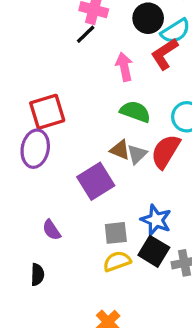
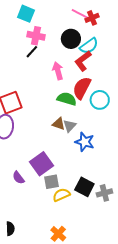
red semicircle: (166, 151) -> (82, 88), moved
purple square: (96, 181) -> (42, 164), moved
blue star: (156, 220) -> (85, 142), moved
gray square: (116, 233) -> (51, 182), moved
black semicircle: (37, 275) -> (10, 229), moved

